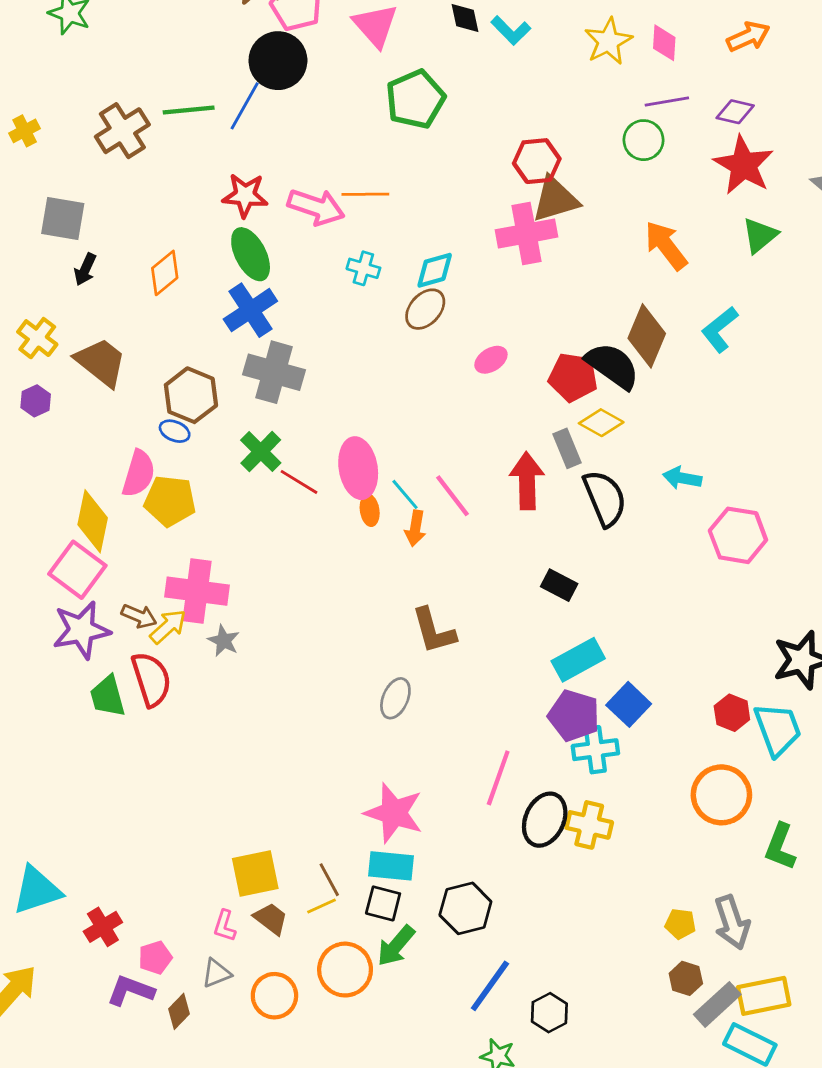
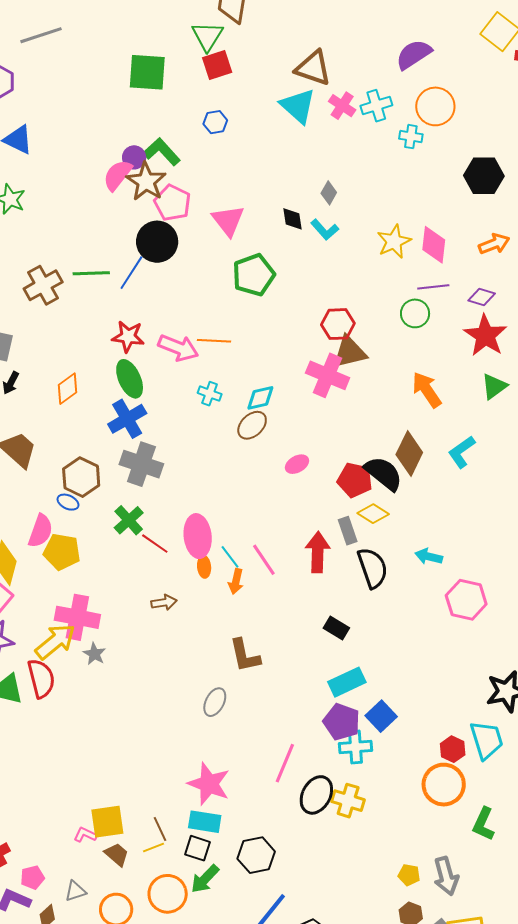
pink diamond: (664, 43) -> (434, 245), size x1.4
pink cross: (526, 233) -> (328, 375), turned 30
brown arrow: (139, 616) -> (164, 602), moved, turned -35
yellow arrow: (168, 627) -> (55, 642), size x1.5
red hexagon: (732, 713) -> (453, 749), moved
pink L-shape: (225, 926) -> (85, 835), moved, turned 95

